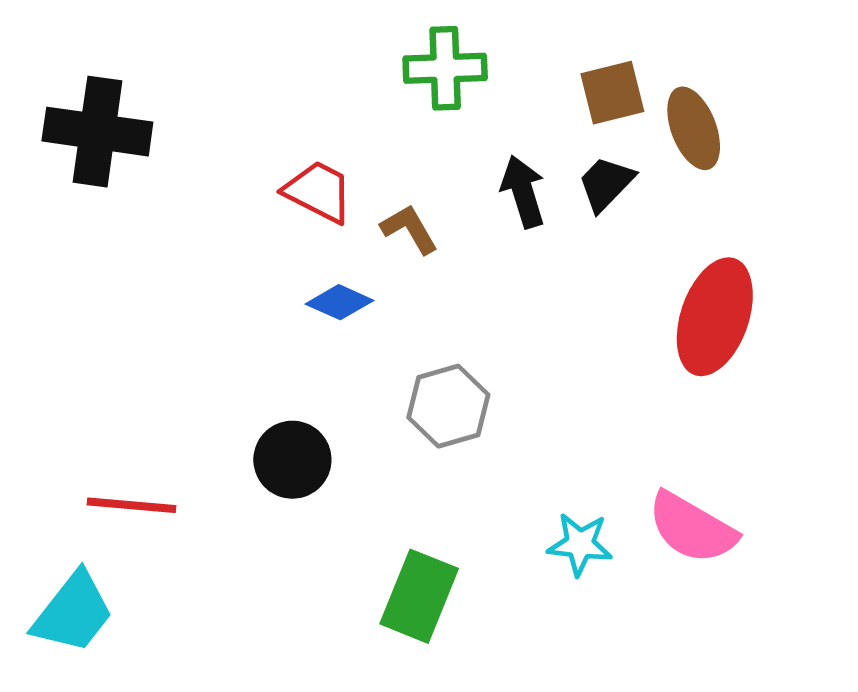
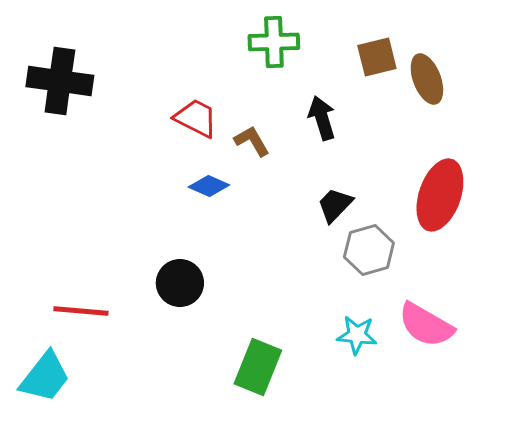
black trapezoid: (606, 184) -> (335, 205), moved
gray hexagon: (448, 406) -> (369, 250), moved

